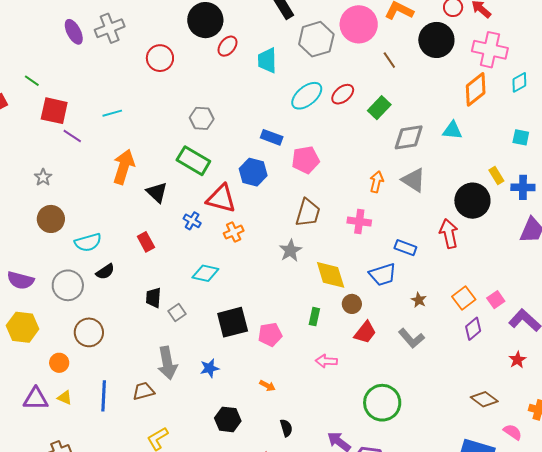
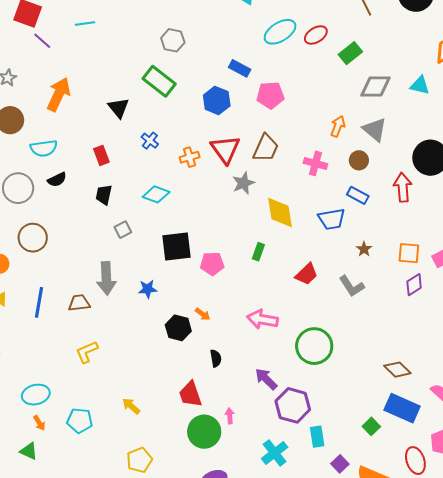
orange arrow: (124, 167) -> (59, 94), moved
red triangle: (221, 199) -> (225, 149), moved, turned 32
black trapezoid: (153, 298) -> (104, 195), moved
orange square: (464, 298) -> (409, 253), turned 35
brown circle: (352, 304) -> (359, 160), moved
pink arrow: (326, 361) -> (262, 319), moved, size x1.4
brown diamond: (484, 399) -> (397, 370), moved
black hexagon: (228, 419) -> (178, 328), moved

